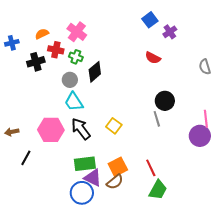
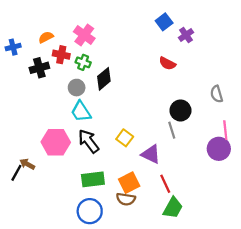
gray semicircle: (205, 67) -> (217, 94), moved
brown arrow: (12, 132) -> (27, 164), moved, turned 40
black line: (26, 158) -> (16, 173), moved
purple triangle: (93, 178) -> (151, 154), moved
brown semicircle: (115, 182) -> (126, 199), turned 48

